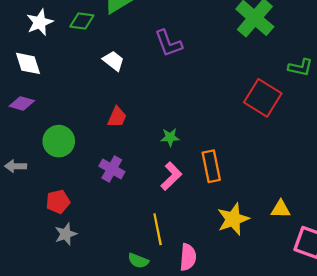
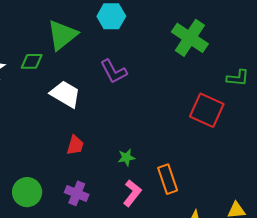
white trapezoid: (113, 61) -> (65, 94), size x1.5
green circle: (59, 141) -> (27, 192), moved

